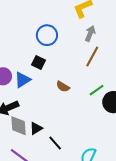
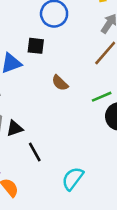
black square: (38, 63) -> (36, 46), turned -32

